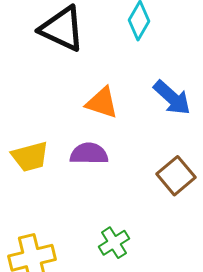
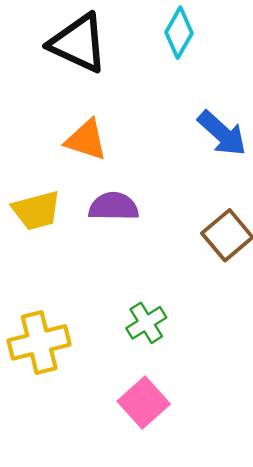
orange triangle: (102, 103) -> (86, 140), moved

